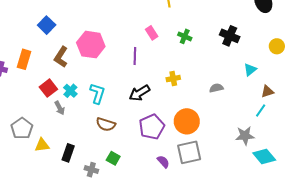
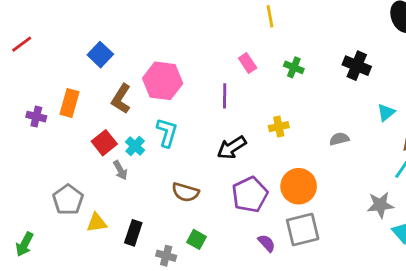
cyan L-shape: (97, 93) -> (167, 133), moved

